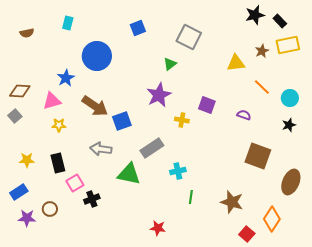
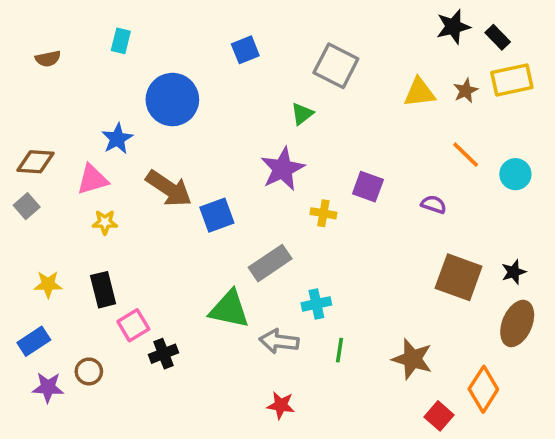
yellow triangle: (236, 63) -> (419, 92), moved
black star: (289, 125) -> (514, 272), moved
gray arrow: (101, 149) -> (279, 341), moved

